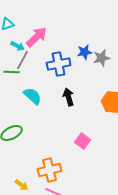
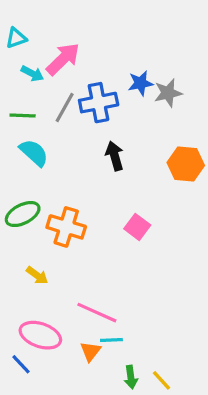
gray line: (23, 60) -> (65, 107), moved
cyan semicircle: (33, 96) -> (34, 153), moved
orange cross: (50, 170) -> (66, 227), moved, turned 30
yellow arrow: (22, 185) -> (37, 275), moved

